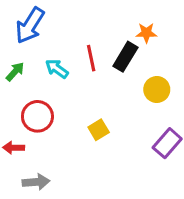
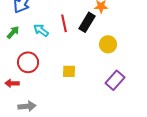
yellow square: (99, 130) -> (69, 71), turned 32

